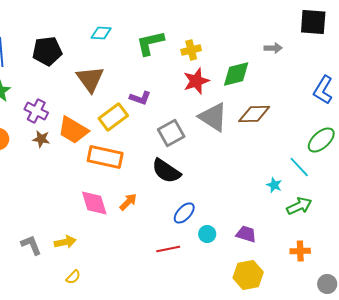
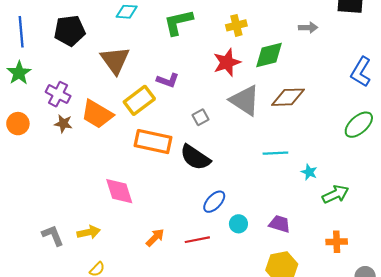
yellow cross: (191, 50) -> (236, 25), moved
gray square: (171, 133) -> (200, 117), size x0.6
orange rectangle: (105, 157) -> (153, 142), moved
cyan line: (299, 167) -> (275, 153), moved, turned -50
orange arrow: (128, 202) -> (155, 238), moved

